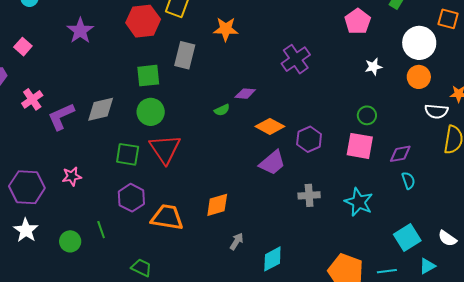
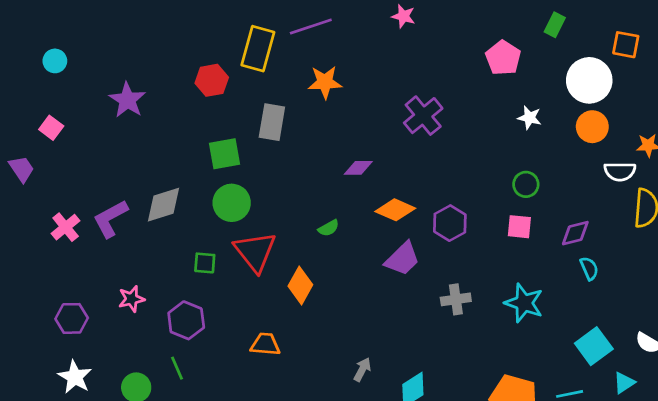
red hexagon: (143, 21) -> (212, 80), size x0.7
white star: (373, 67) -> (530, 118), turned 30
pink cross: (32, 99) -> (66, 227), moved
green semicircle: (222, 110) -> (329, 228), moved
pink square: (360, 146) -> (519, 227), size x0.7
green square: (128, 154) -> (205, 263), size x0.7
purple hexagon: (27, 187) -> (72, 318), size x0.7
purple hexagon: (131, 198) -> (186, 320), moved
orange diamond: (217, 205) -> (300, 285), moved, turned -40
orange trapezoid: (167, 217) -> (265, 344), size x0.7

